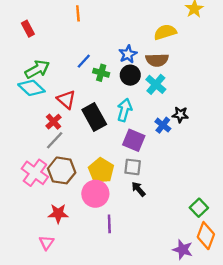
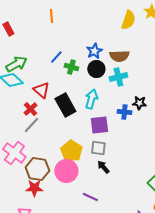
yellow semicircle: (165, 32) -> (128, 20), moved, turned 126
cyan cross: (156, 84) -> (118, 77), turned 36
blue cross: (163, 125) -> (124, 112), turned -32
purple square: (134, 140) -> (99, 125), turned -30
brown hexagon: (62, 170) -> (37, 169), moved
purple line: (109, 224) -> (90, 197), moved, turned -63

